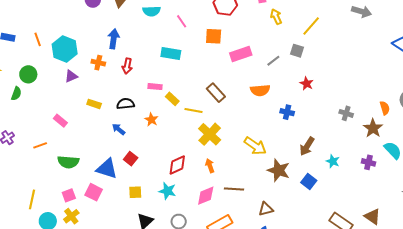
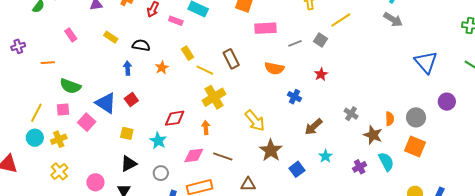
pink rectangle: (155, 87) -> (176, 21), moved
pink rectangle: (60, 121) -> (71, 35), moved
brown star: (373, 128) -> (373, 135), turned -30
blue arrow: (119, 129) -> (128, 68), turned 32
brown arrow: (307, 146) -> (313, 127), moved
purple cross: (368, 162) -> (360, 167), turned 32
pink square: (69, 195) -> (63, 109), moved
yellow line: (32, 199) -> (36, 113), moved

